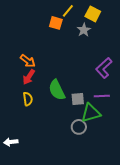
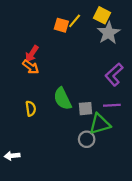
yellow line: (68, 11) -> (75, 21), moved
gray star: (84, 30) -> (109, 33), moved, size x1.5
red arrow: (29, 77) -> (32, 54), moved

